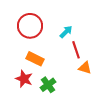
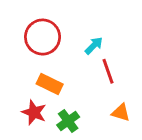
orange triangle: (85, 68) -> (121, 112), moved

